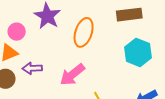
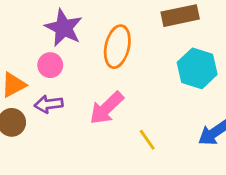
pink circle: (17, 32) -> (50, 65), moved

